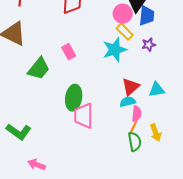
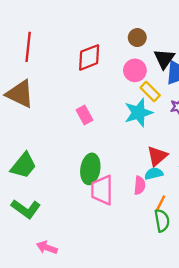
pink circle: (123, 14) -> (135, 70), moved
green trapezoid: (39, 69) -> (23, 165), moved
pink semicircle: (137, 114) -> (140, 185), moved

